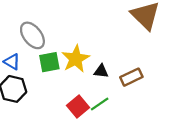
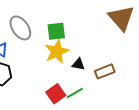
green square: (49, 62) -> (56, 31), moved

